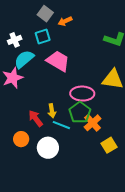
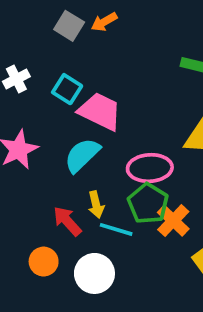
orange arrow: (65, 21) -> (104, 22), moved
cyan square: (43, 37) -> (67, 89), moved, turned -35
cyan semicircle: (24, 59) -> (82, 155), moved

